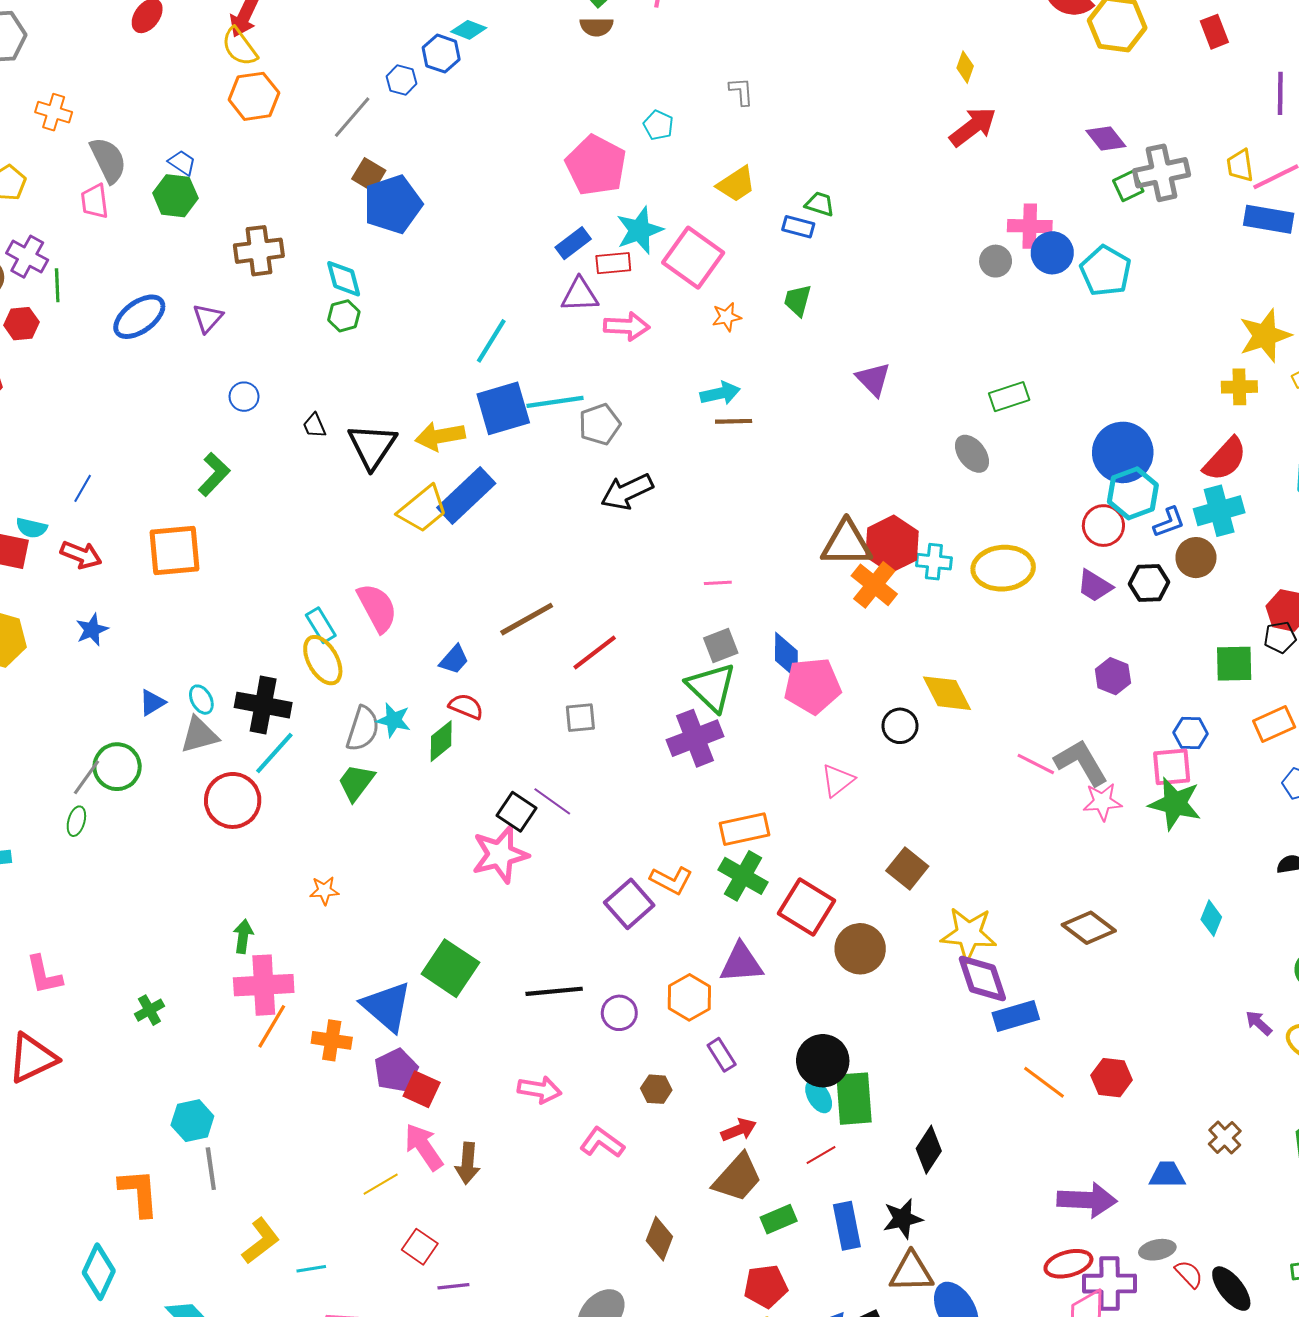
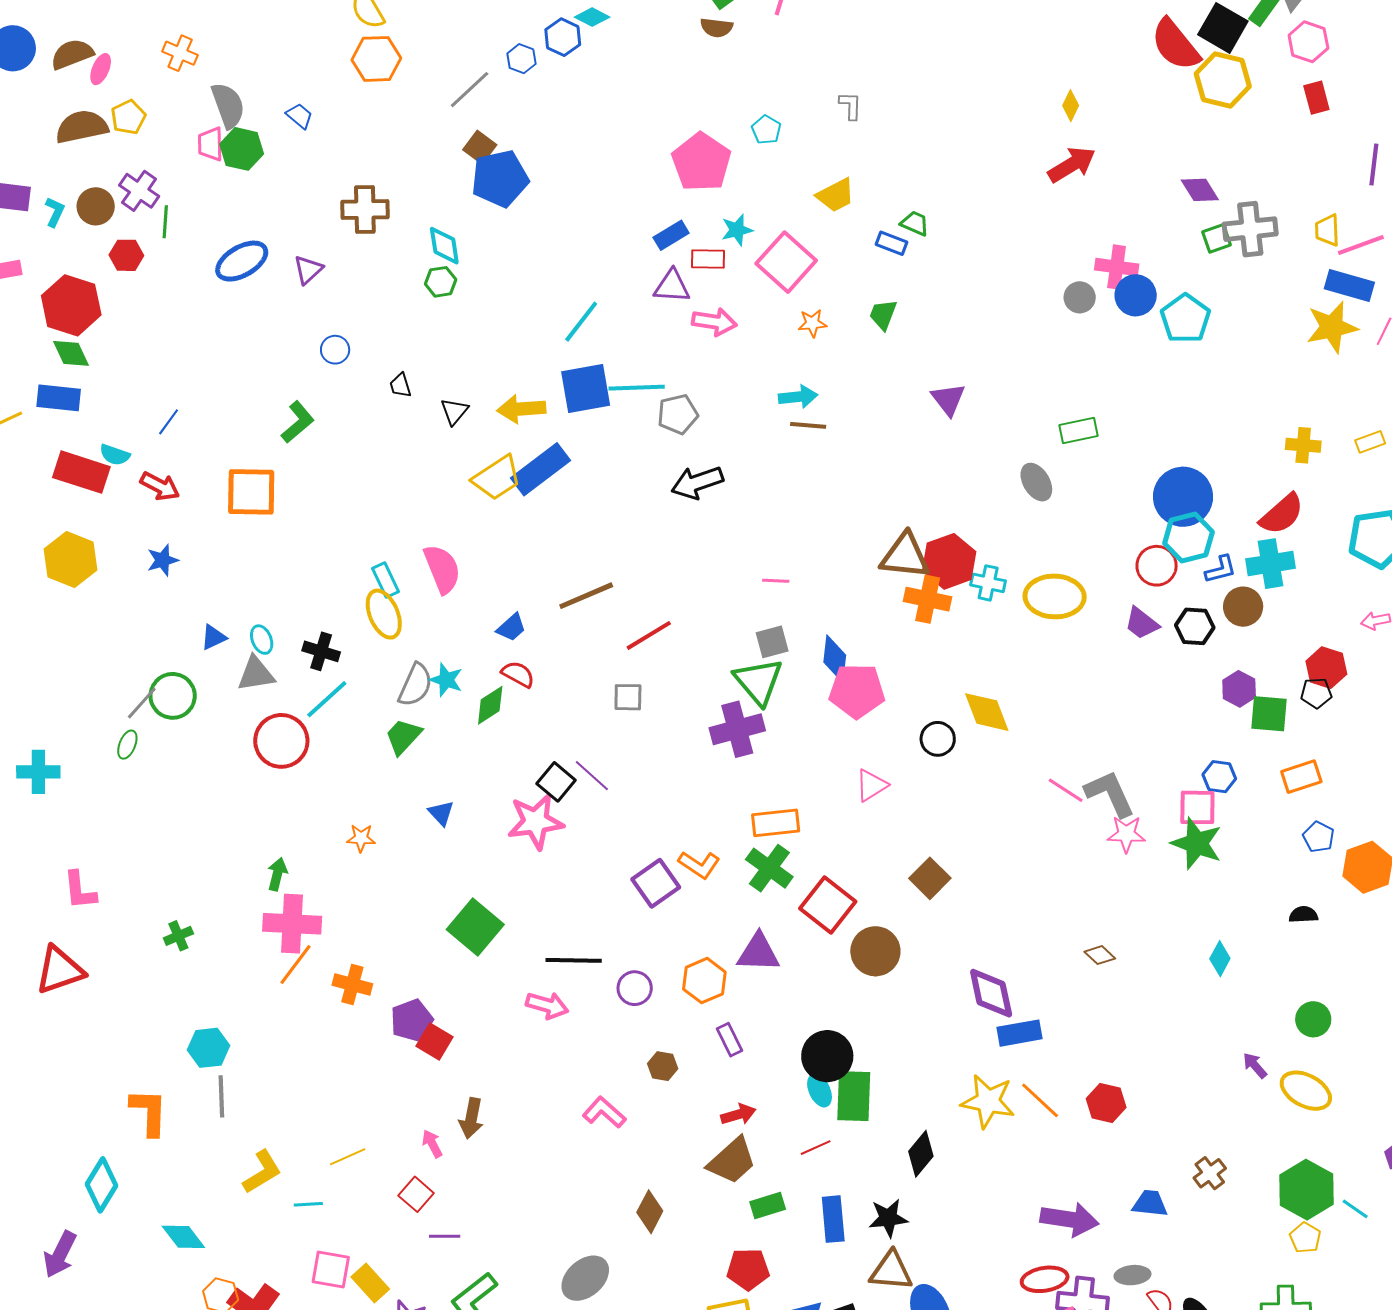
green hexagon: (175, 196) -> (242, 149), moved
cyan star: (640, 230) -> (737, 230), size x0.7
yellow star: (1265, 336) -> (1332, 327), moved
black triangle: (372, 446) -> (454, 411), size x0.6
orange cross: (874, 585) -> (928, 599), turned -33
purple hexagon: (1113, 676) -> (1239, 689), moved
black cross: (263, 705) -> (321, 651), size x0.7
brown diamond: (1089, 928) -> (1100, 955), size x0.6
yellow star: (969, 934) -> (988, 1101), moved
blue triangle: (387, 1006) -> (441, 813), moved, size x0.5
pink arrow: (540, 1090) -> (547, 1005), moved
pink arrow: (424, 1147) -> (432, 1144), moved, size x0.6
yellow line: (381, 1184) -> (348, 1157), moved

